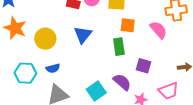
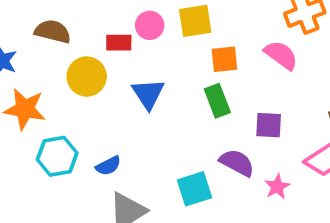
yellow circle: (45, 39) -> (87, 77), moved
cyan hexagon: (25, 73) -> (57, 156), moved
cyan square: (96, 91) -> (194, 189), turned 30

